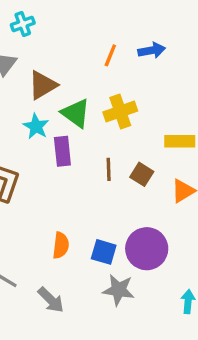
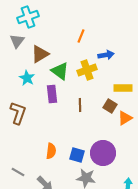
cyan cross: (23, 24) -> (28, 17), size x1.5
blue arrow: (152, 50) -> (106, 55), moved
cyan star: (36, 126) -> (27, 78), moved
brown square: (142, 174) -> (110, 106), moved

